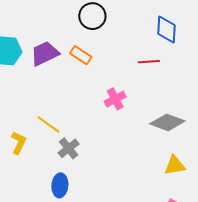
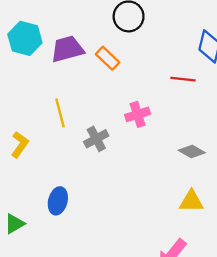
gray diamond: (167, 122) -> (192, 151), size x0.7
yellow line: (48, 124) -> (60, 113), moved, turned 30
gray cross: (69, 148) -> (96, 139), moved

